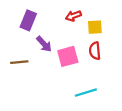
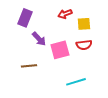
red semicircle: (95, 51) -> (84, 45), turned -91
brown line: (19, 62) -> (29, 66), moved

